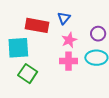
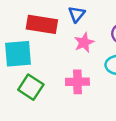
pink cross: (68, 61) -> (77, 82), moved

